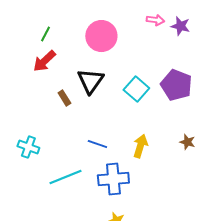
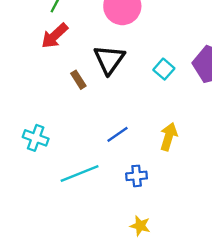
cyan square: (136, 89) -> (164, 69), size x0.7
blue line: (97, 144) -> (118, 134), turned -54
blue cross: (113, 179) -> (137, 176), size x0.6

